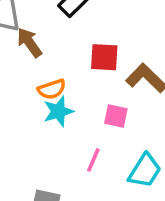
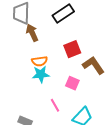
red square: (104, 57) -> (72, 49), turned -36
pink line: (93, 160) -> (55, 105), turned -64

